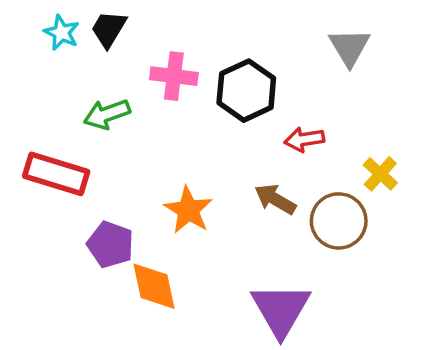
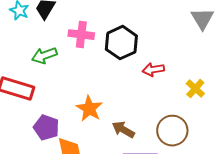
gray triangle: (350, 47) -> (202, 19), moved
brown arrow: (275, 199) -> (123, 130), moved
brown circle: (339, 221) -> (172, 131), moved

